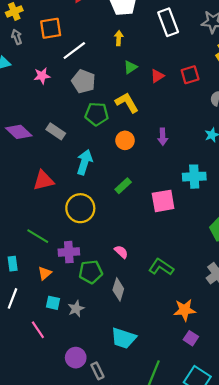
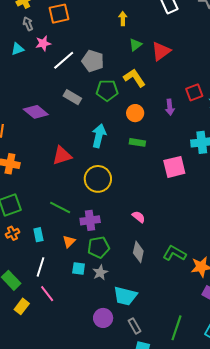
white line: (74, 51) -> (64, 60), moved
red square: (190, 75) -> (194, 92), moved
pink star: (42, 76) -> (43, 43), moved
red triangle: (157, 76) -> (161, 51), size x1.5
gray rectangle: (56, 131) -> (72, 97), moved
green rectangle: (123, 186) -> (137, 142), moved, turned 56
green L-shape: (161, 267) -> (174, 253), moved
green pentagon: (91, 272) -> (99, 247), moved
pink line: (38, 330) -> (47, 294), moved
cyan trapezoid: (123, 338) -> (125, 296), moved
gray rectangle: (97, 371) -> (134, 326), moved

